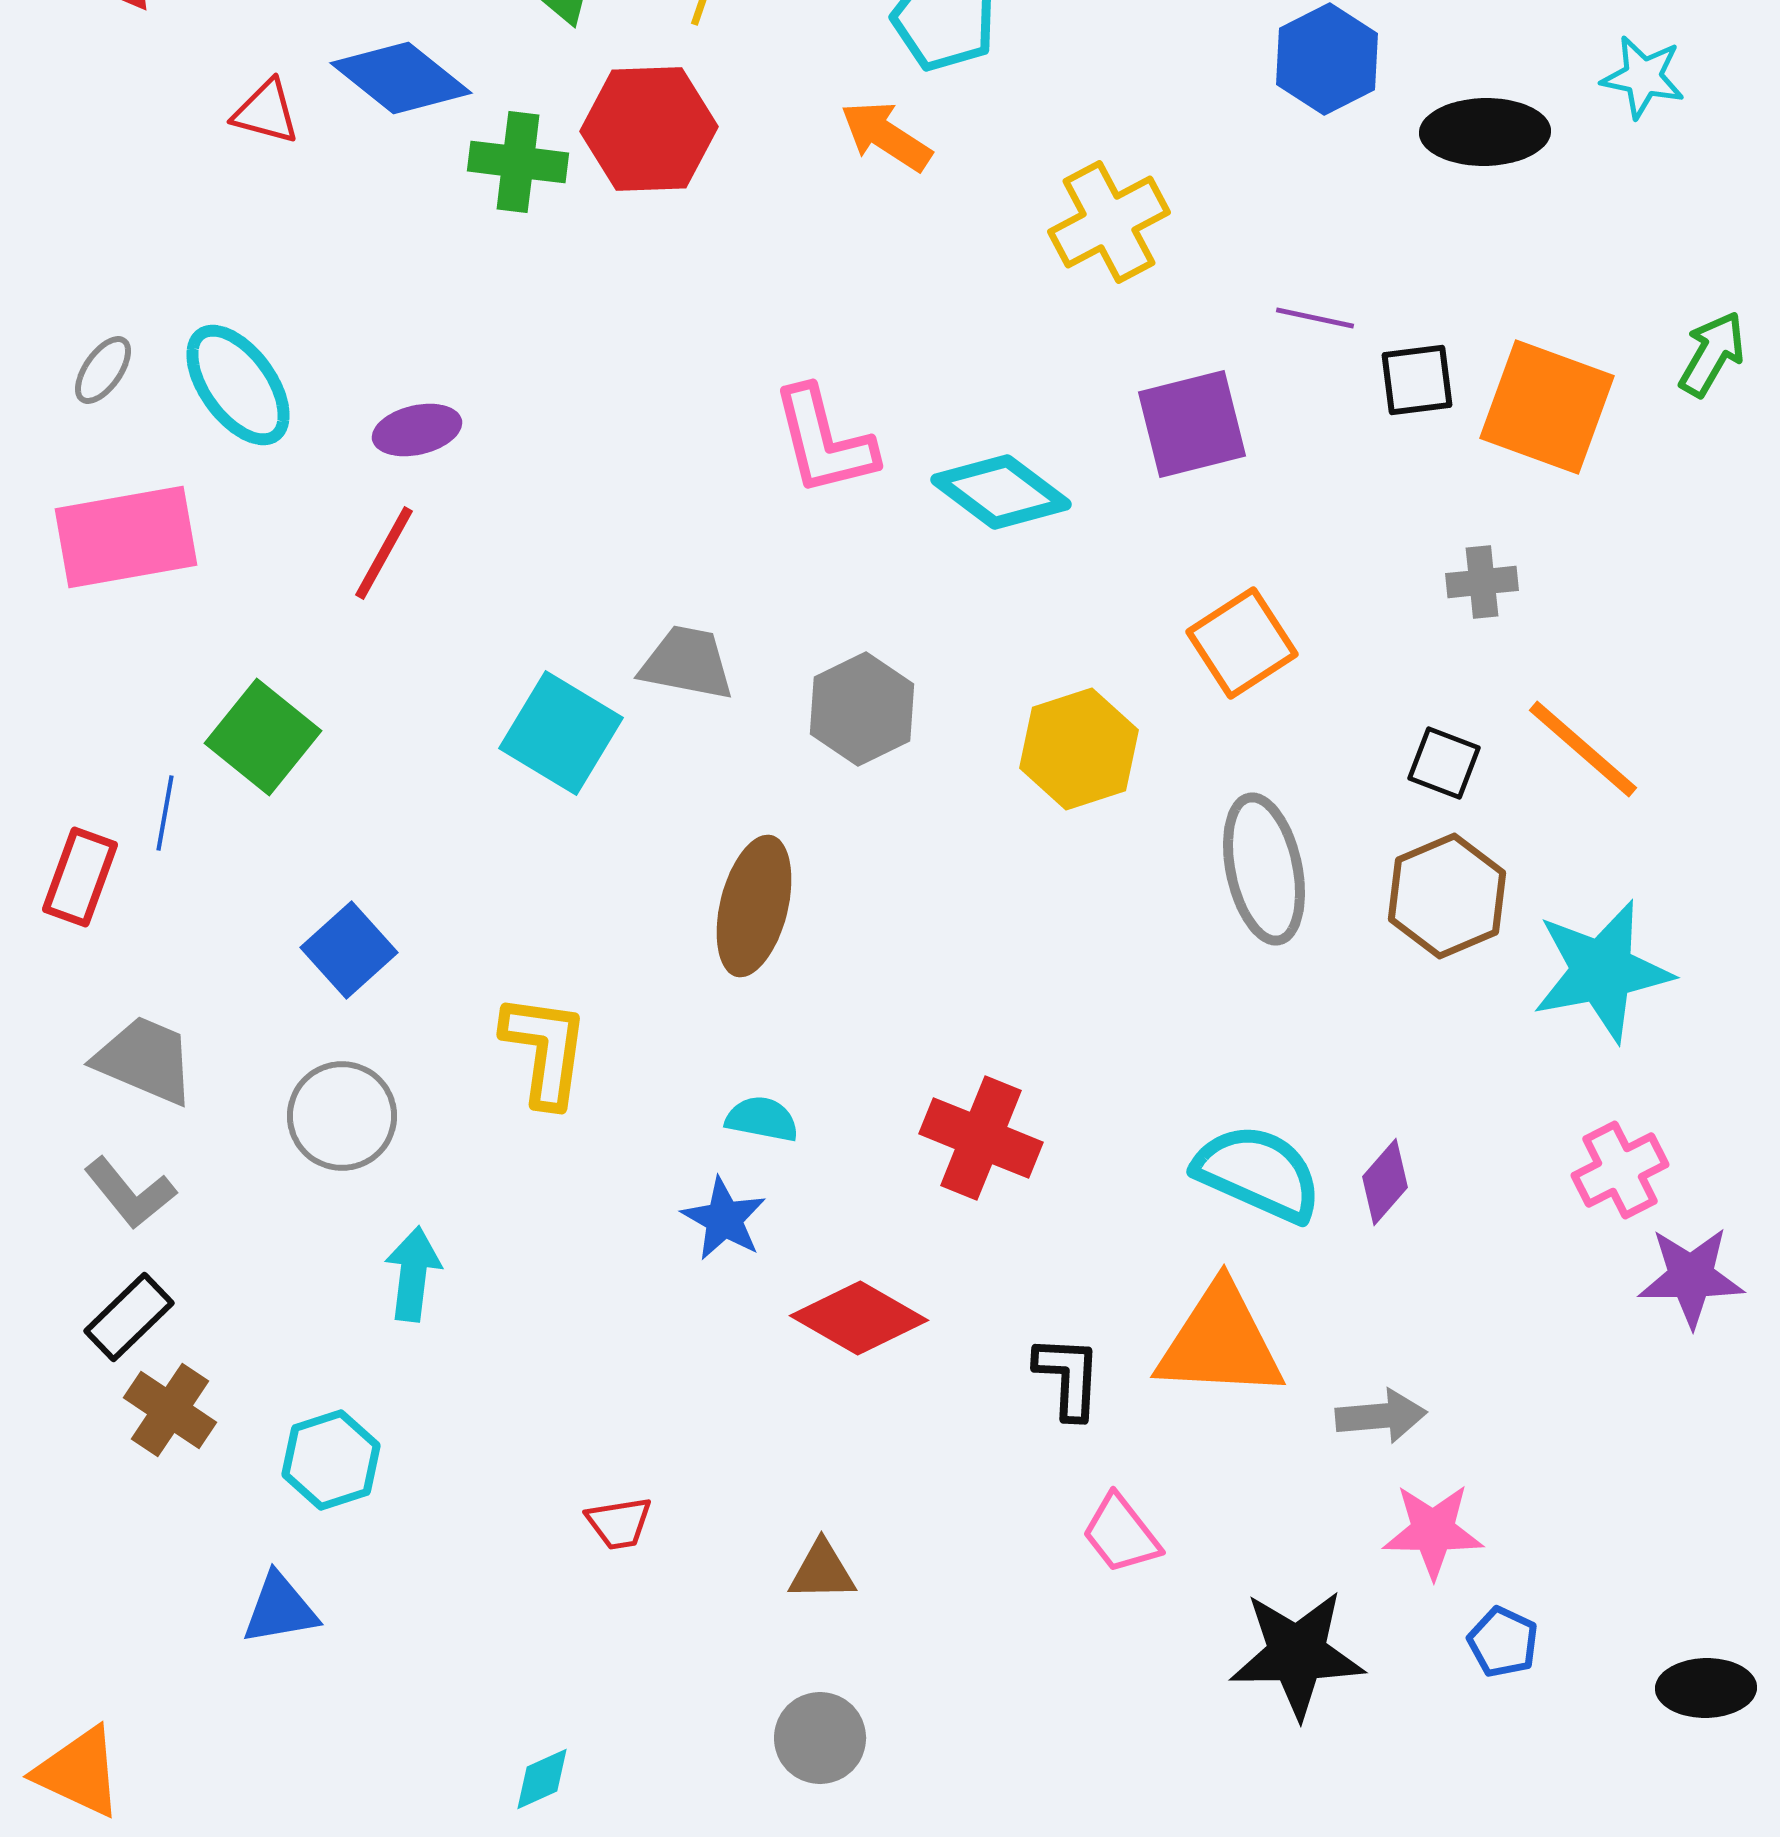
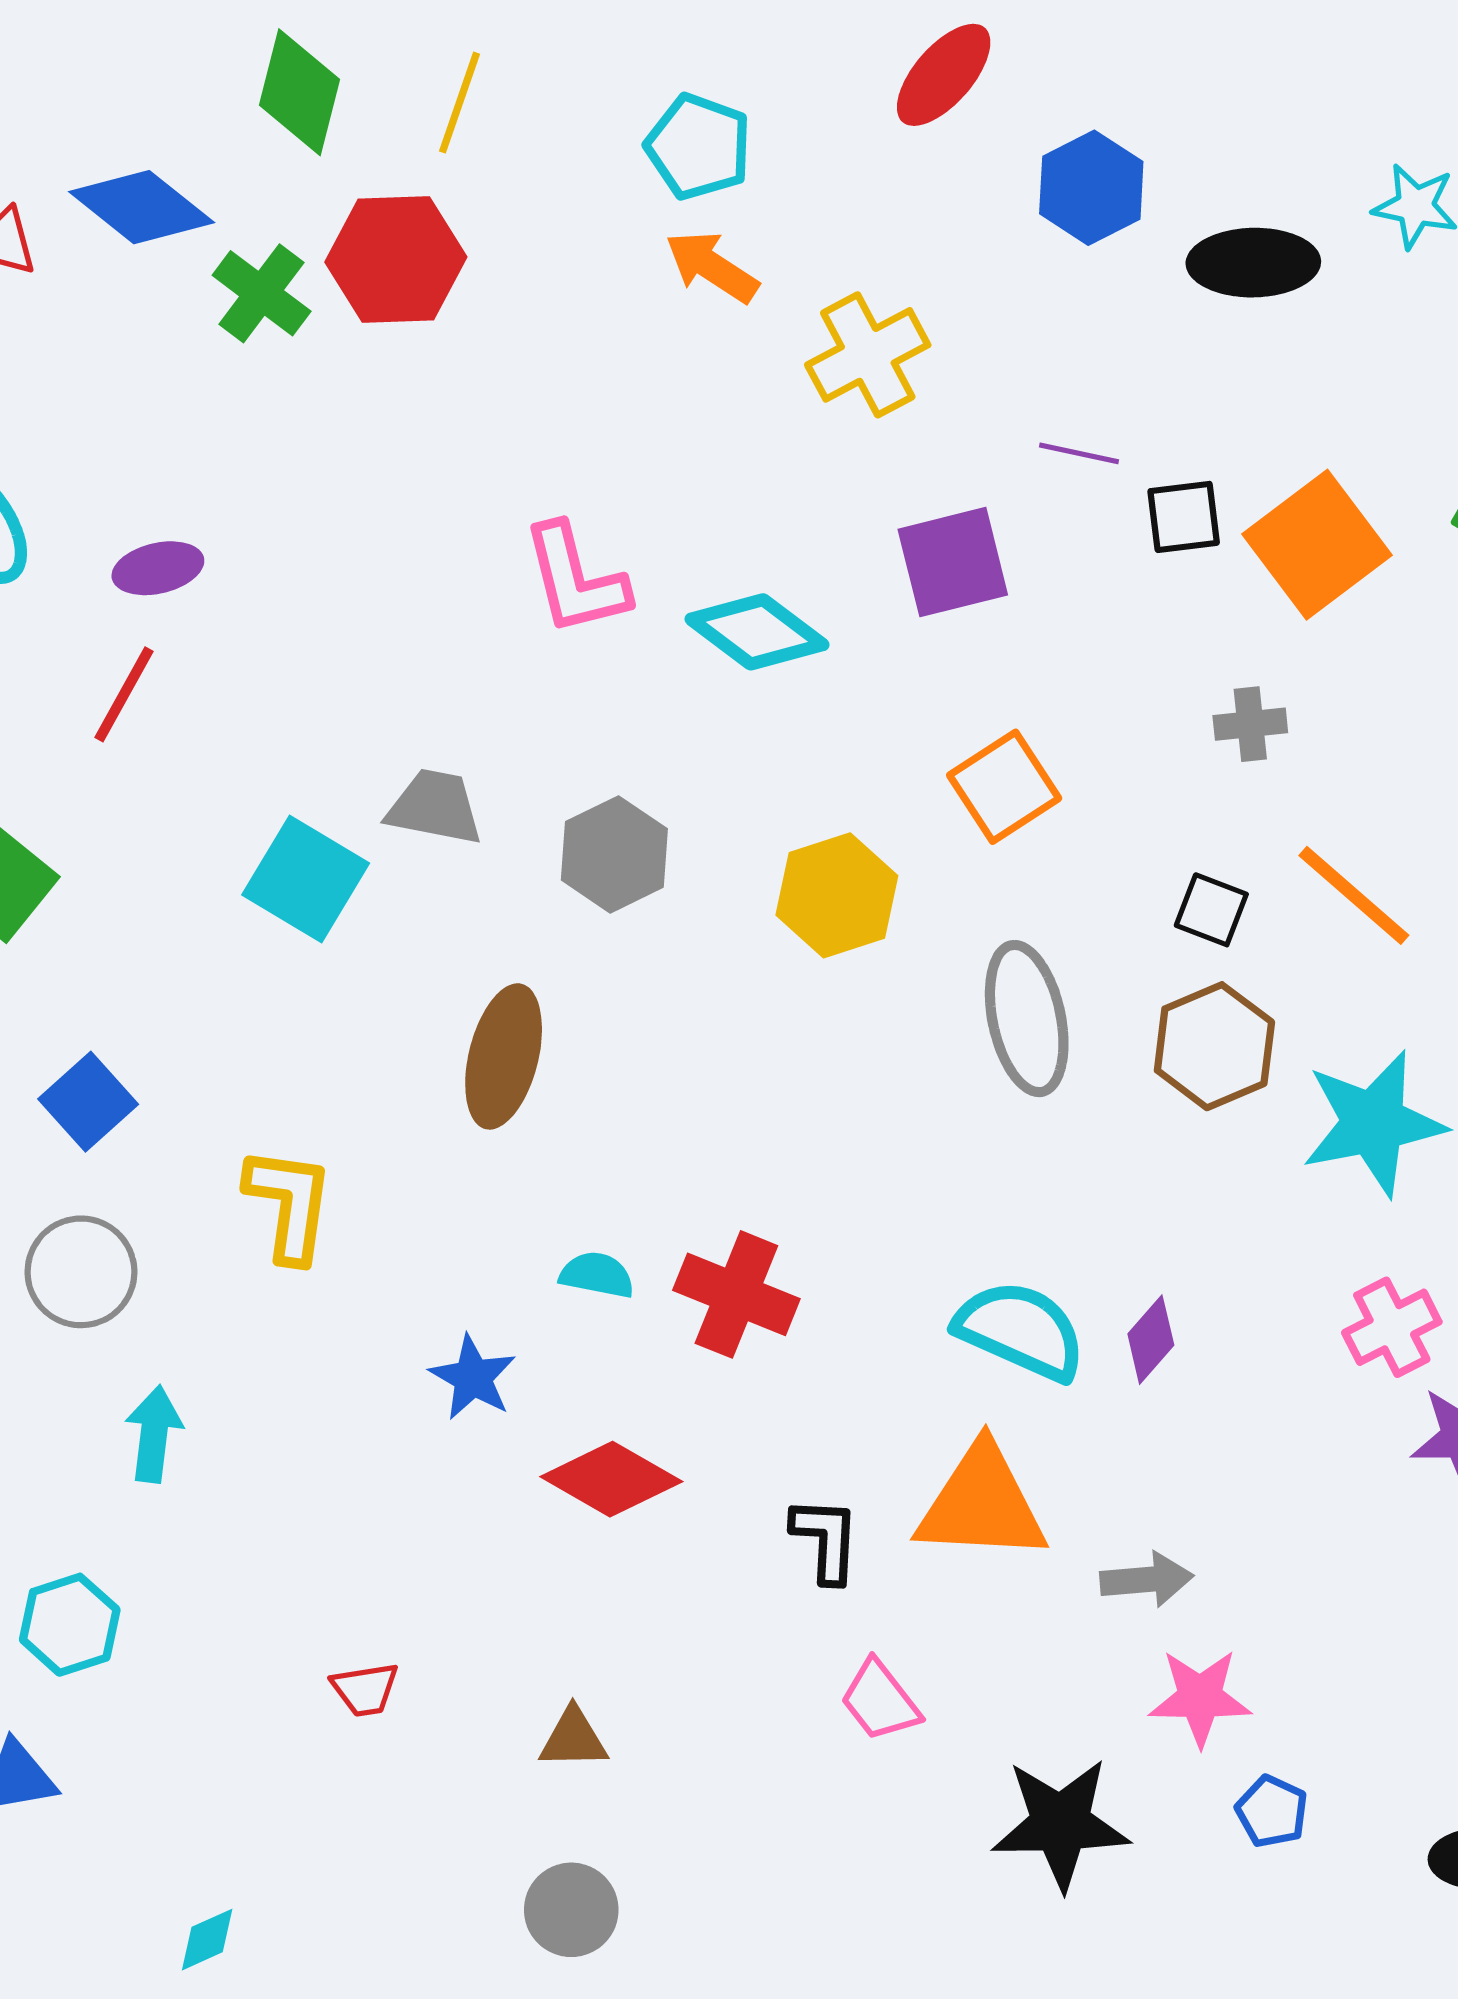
orange arrow: (886, 136) -> (712, 267), moved
green cross: (518, 162) -> (262, 293), turned 30
orange square: (1547, 407) -> (1317, 545), turned 33
cyan semicircle: (762, 1119) -> (597, 1275), moved
cyan diamond: (542, 1779) -> (207, 1940), moved

